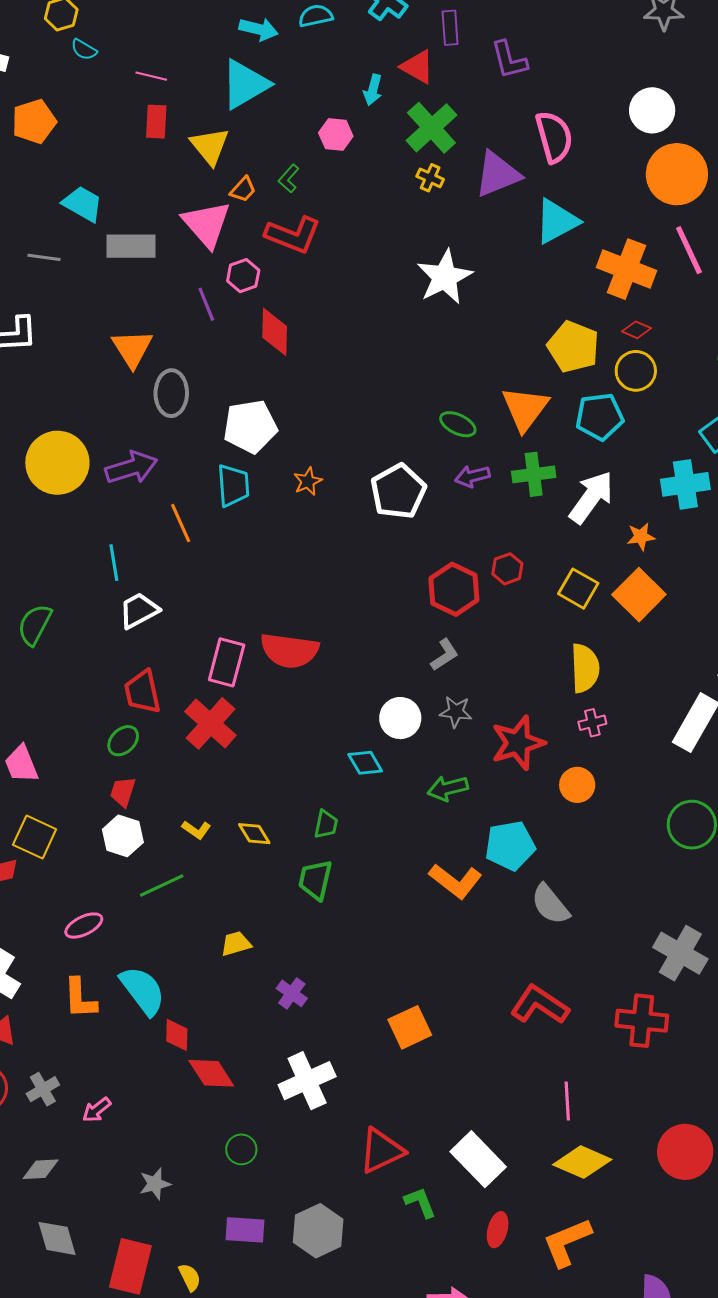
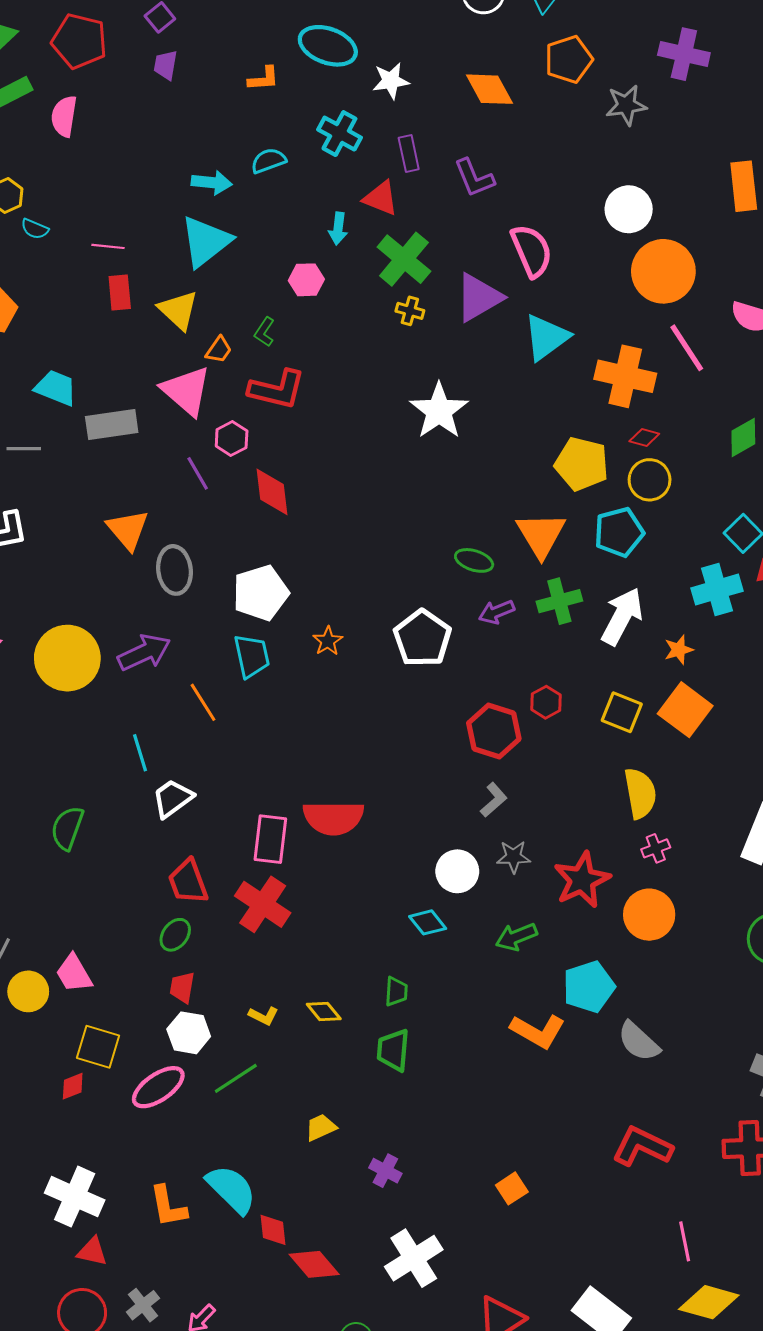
orange circle: (577, 785) -> (649, 915), size x1.4
pink ellipse: (84, 926) -> (158, 1087), moved, size x1.4
orange square: (410, 1027) -> (512, 1188), size x0.7

